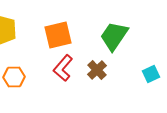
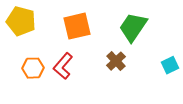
red L-shape: (63, 68) -> (63, 66), moved

